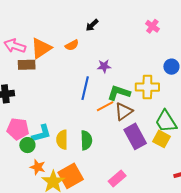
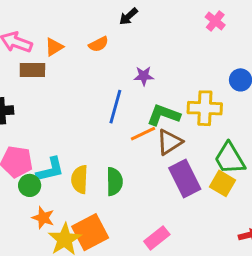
orange triangle: (41, 48) -> (54, 47), size x0.6

